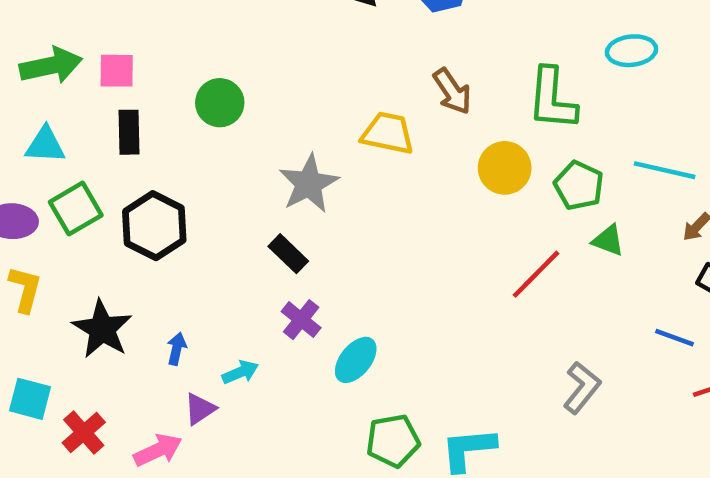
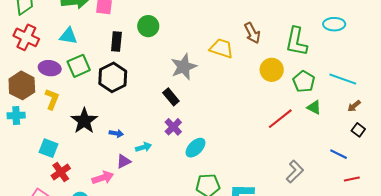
black rectangle: (129, 132) -> (116, 41), moved
blue arrow: (177, 349) -> (116, 133), turned 80
red cross: (84, 433) -> (61, 172), moved

